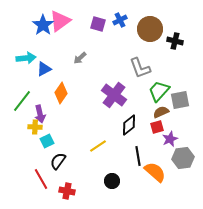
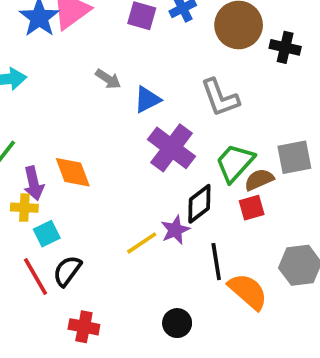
gray arrow: (80, 58) -> (108, 79), turned -104
blue triangle: (44, 69) -> (147, 100), moved
green trapezoid: (159, 91) -> (235, 163), moved
orange diamond: (61, 93) -> (73, 172), moved, turned -55
purple star: (170, 139) -> (175, 230), moved
red line: (41, 179) -> (35, 276), moved
black circle: (112, 181) -> (177, 323), moved

